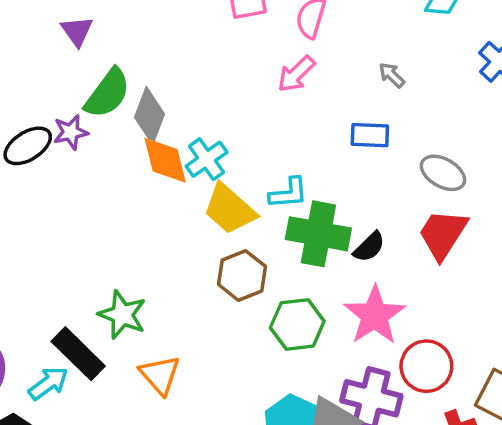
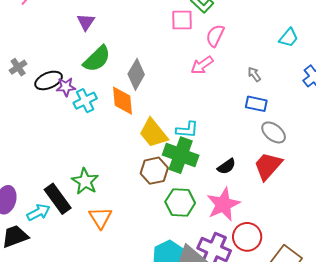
gray diamond: (149, 116) -> (136, 74), moved
purple star: (71, 132) -> (66, 87), moved
blue rectangle: (370, 135) -> (256, 104), moved
cyan cross: (207, 159) -> (85, 101), moved
green cross: (318, 234) -> (181, 155), moved

